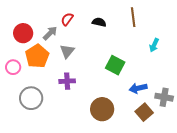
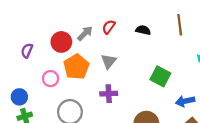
gray arrow: (50, 33) -> (85, 33), moved

